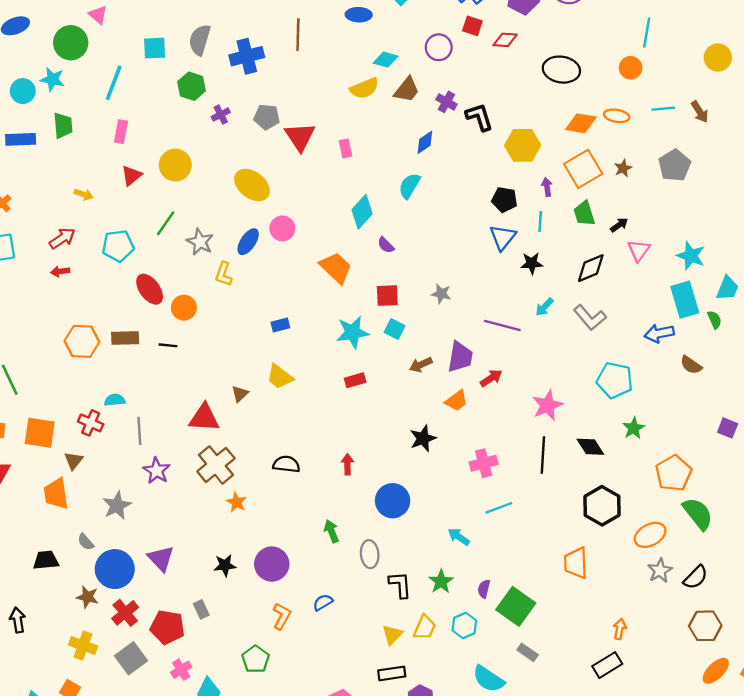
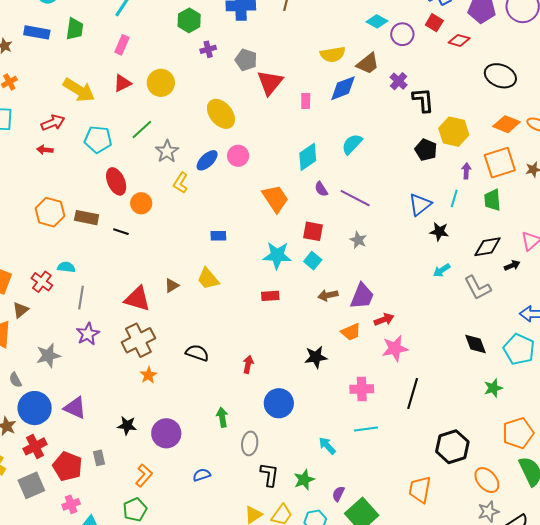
cyan diamond: (386, 60) -> (377, 21), moved
blue diamond: (425, 142) -> (343, 88), moved, size x1.4
yellow arrow: (84, 194) -> (79, 90), size x2.0
black pentagon: (504, 200) -> (426, 150), moved
black arrow: (619, 225) -> (512, 265), moved
purple line: (502, 325) -> (355, 198), moved
cyan pentagon: (615, 380) -> (519, 349), moved
pink star: (547, 405) -> (395, 348), moved
black diamond: (590, 447) -> (475, 344), moved
orange ellipse: (650, 535) -> (487, 480), turned 64
purple triangle: (161, 558) -> (75, 408), turned -35
orange L-shape: (282, 616) -> (144, 476), moved

